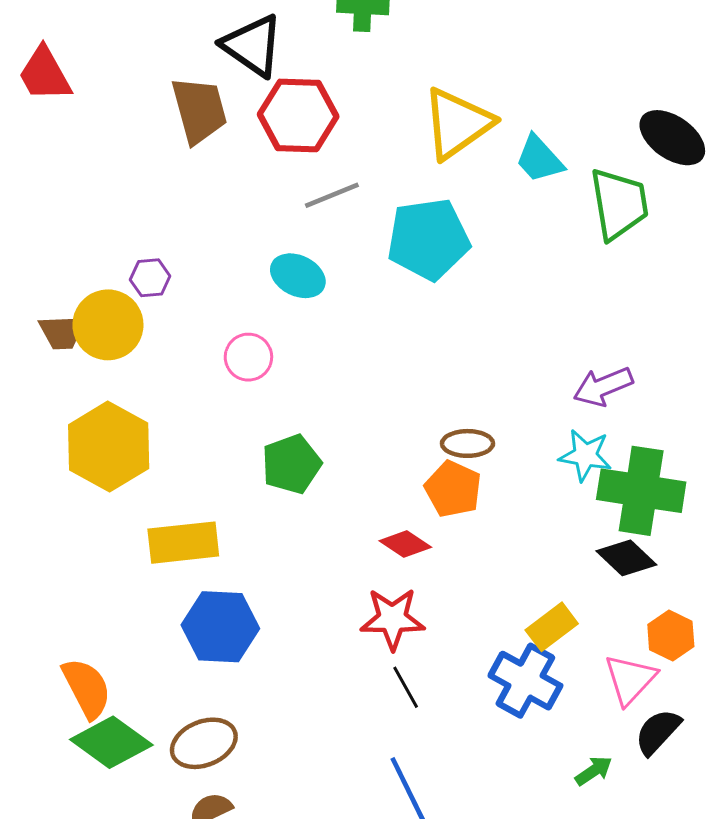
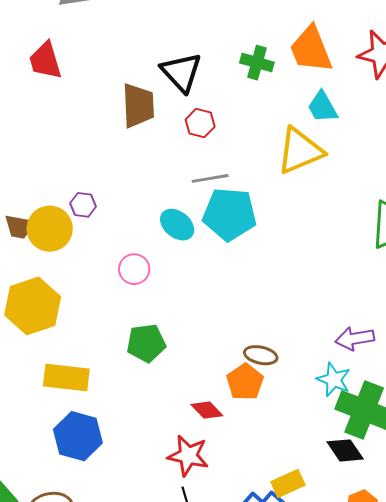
red hexagon: (298, 115) -> (200, 123), size x0.6
cyan trapezoid: (539, 159) -> (322, 107), moved
cyan pentagon: (428, 239) -> (230, 214), moved

